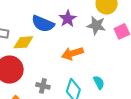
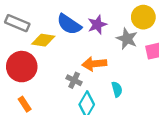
cyan semicircle: (99, 82) -> (117, 89), moved
gray cross: (43, 86) -> (74, 80), moved

